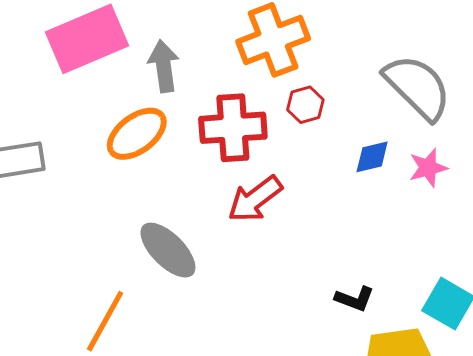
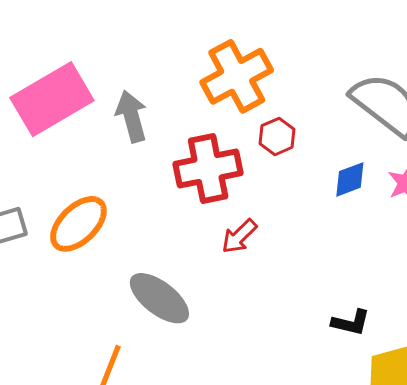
orange ellipse: (137, 134) -> (78, 224), moved
red arrow: (255, 199) -> (239, 236), size x0.7

